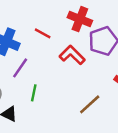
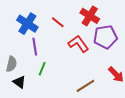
purple line: (20, 68) -> (35, 47), turned -54

